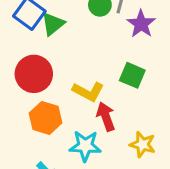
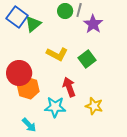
red circle: (34, 74) -> (19, 73), moved
green square: (132, 75) -> (87, 59), turned 30
yellow L-shape: (88, 91) -> (57, 54), moved

